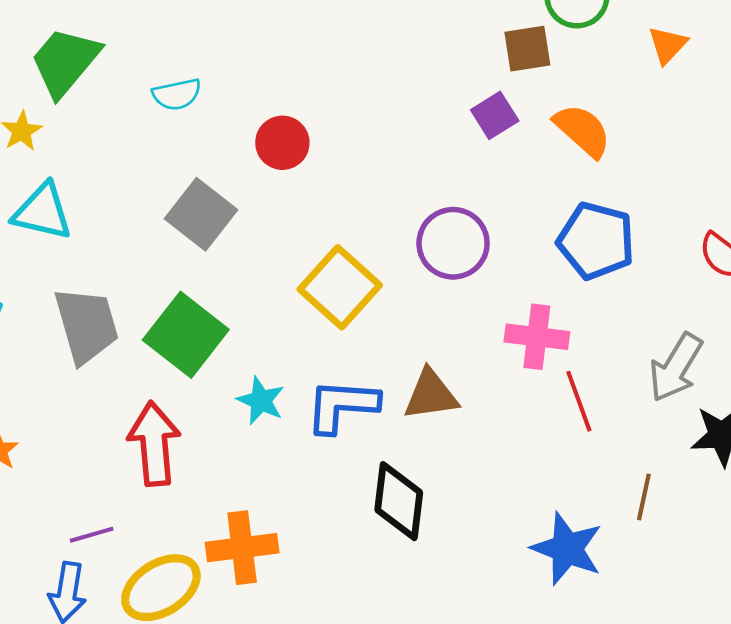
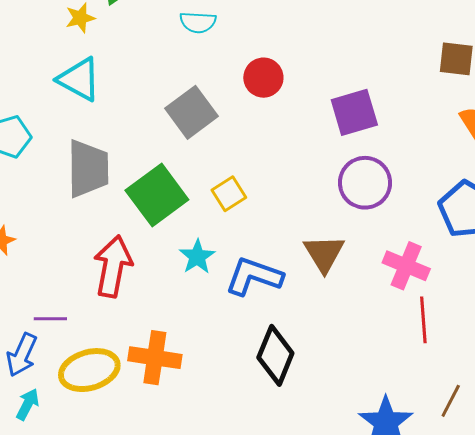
purple square: (495, 115) -> (354, 112), moved, size x1.4
yellow square: (340, 287) -> (229, 194), moved, size x0.6
brown triangle: (431, 395) -> (324, 253), moved, turned 51

